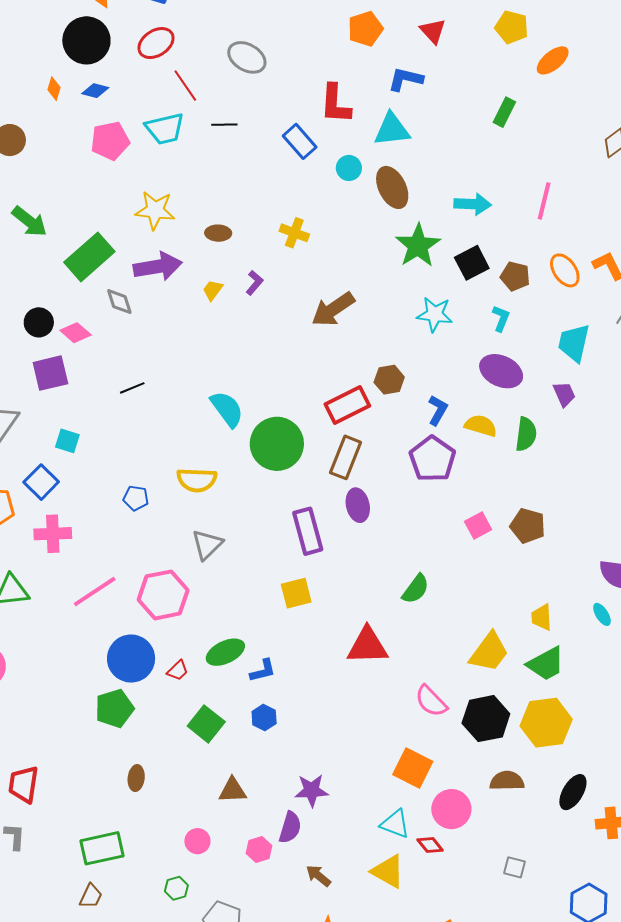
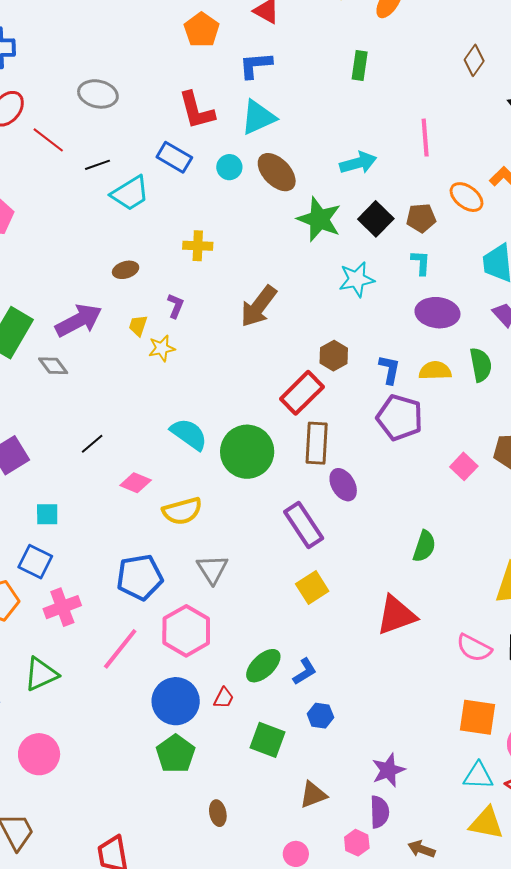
cyan trapezoid: (165, 129) -> (130, 193), moved
yellow star: (155, 210) -> (162, 348), moved, size x0.7
pink diamond: (76, 333) -> (136, 483), moved
blue pentagon: (136, 498) -> (140, 577), moved, size x1.8

